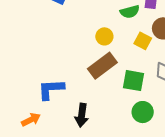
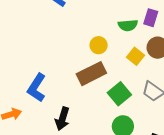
green square: (133, 81) -> (119, 94), turned 30
blue L-shape: (51, 89) -> (37, 88), turned -64

